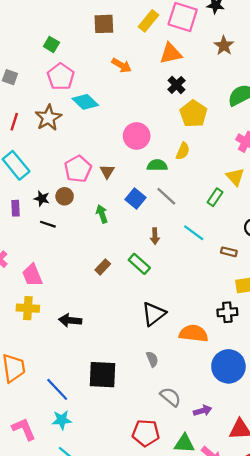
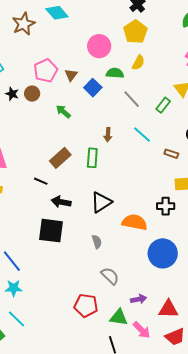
yellow pentagon: (193, 114) -> (135, 32), moved
gray line: (166, 196) -> (132, 99), moved
blue square: (135, 199) -> (93, 88), moved
green arrow: (102, 214) -> (63, 112), turned -35
black line: (48, 224) -> (41, 181), moved
green rectangle: (139, 264) -> (92, 158), turned 48
brown rectangle: (103, 267) -> (60, 158), size x1.5
black arrow: (70, 320) -> (61, 202), moved
black square: (102, 375) -> (51, 231), moved
purple arrow: (203, 411) -> (139, 299), moved

